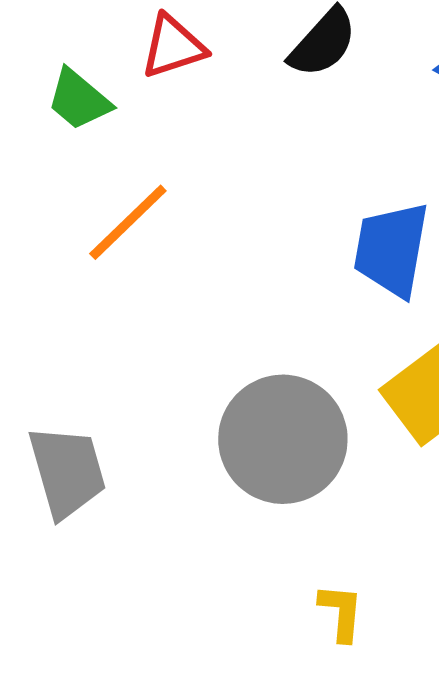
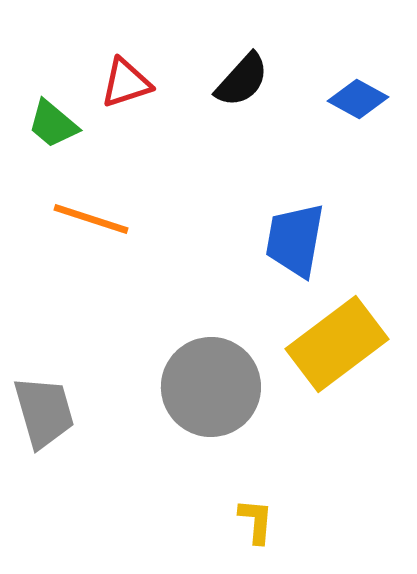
orange line: (128, 222) -> (91, 219), turned 62

